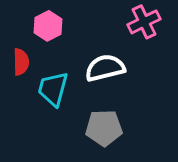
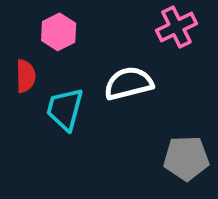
gray pentagon: (104, 128) -> (186, 158), moved

